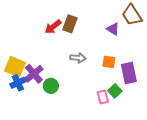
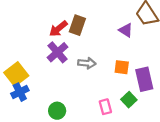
yellow square: (15, 67) -> (16, 74), turned 30
purple cross: (34, 74) -> (58, 52), moved
green circle: (51, 86) -> (57, 111), moved
pink rectangle: (103, 97) -> (105, 107), moved

